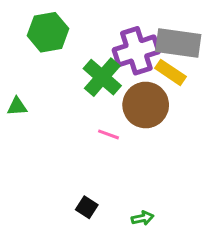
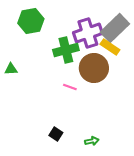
gray rectangle: (178, 43) -> (115, 28), turned -52
green cross: (102, 77) -> (66, 50), turned 35

